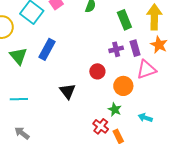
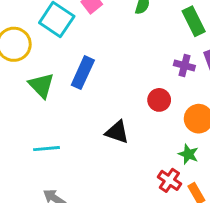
purple cross: (116, 49) -> (184, 66), turned 32
black triangle: (68, 91) -> (117, 132), turned -30

